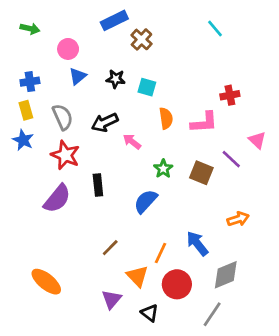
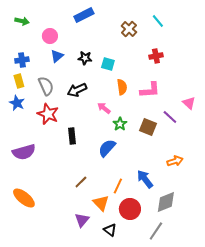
brown cross: (141, 39) -> (129, 29), moved
red cross: (230, 95) -> (156, 56), moved
pink arrow: (132, 141) -> (104, 108), moved
purple semicircle: (57, 199) -> (24, 152), moved, turned 35
orange ellipse: (46, 282) -> (24, 198), moved

